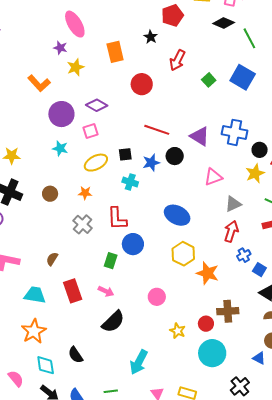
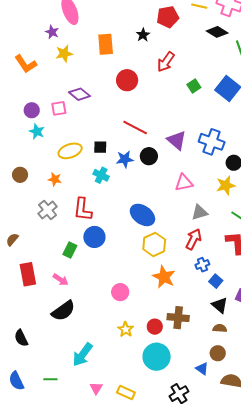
purple circle: (61, 114) -> (32, 110), moved, size x0.6
pink square: (90, 131) -> (59, 108), moved
yellow hexagon: (183, 254) -> (154, 244), moved
pink circle: (157, 297) -> (120, 292), moved

